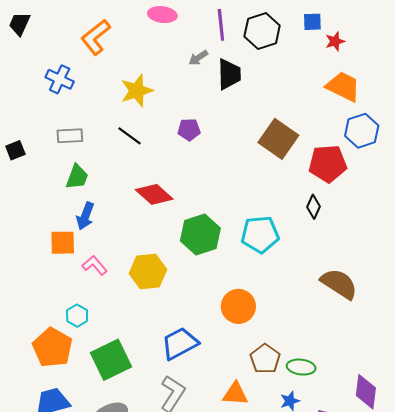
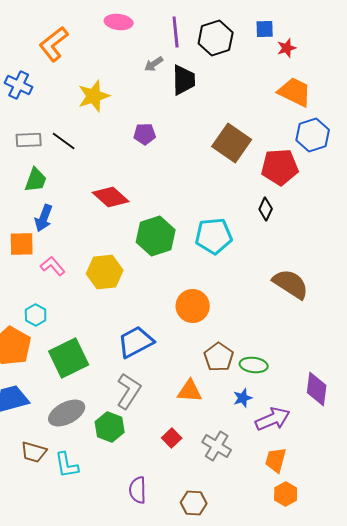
black line: (129, 136) -> (64, 141), moved

